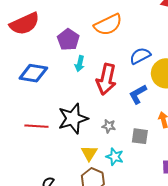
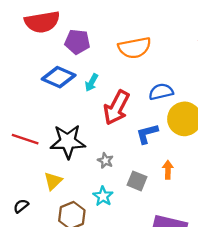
purple pentagon: (68, 40) -> (77, 42), moved, turned 30
blue diamond: (33, 73) -> (59, 77), moved
yellow triangle: (89, 153) -> (53, 181), moved

